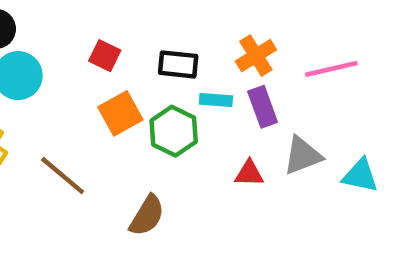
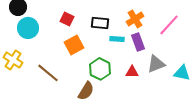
pink line: (331, 69) -> (169, 25), turned -35
green hexagon: (174, 131) -> (100, 69), moved

